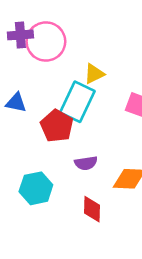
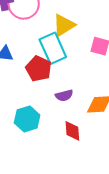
yellow triangle: (94, 74) -> (64, 25), size x1.4
cyan rectangle: (77, 102) -> (53, 48), turned -44

